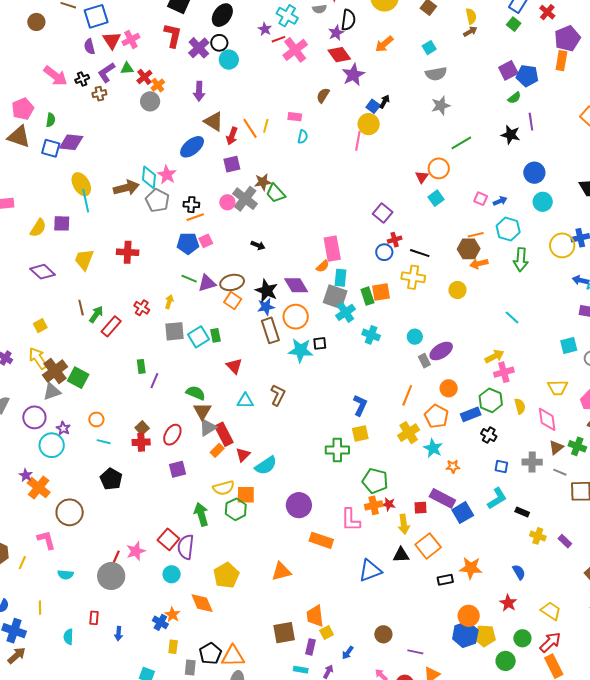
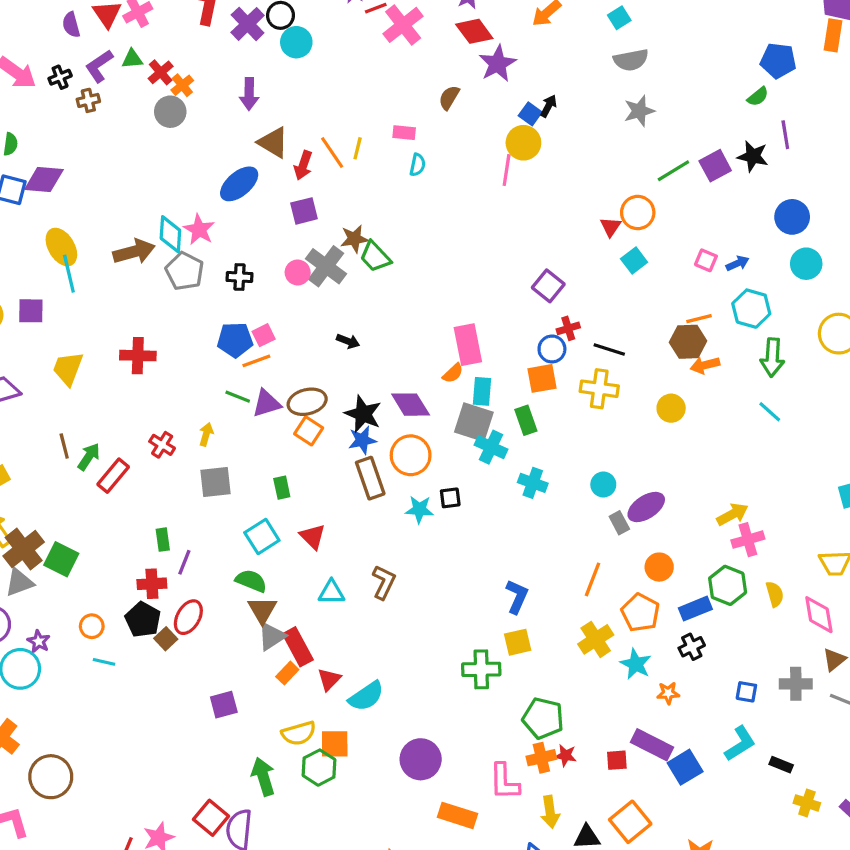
purple square: (508, 70) -> (715, 166), moved
orange line: (195, 217) -> (256, 361), moved
orange square: (381, 292) -> (542, 378), moved
cyan cross: (346, 312) -> (491, 447), turned -30
cyan line: (512, 317) -> (770, 412), moved
cyan square: (199, 337) -> (262, 537), moved
cyan star: (301, 350) -> (419, 509), size x0.7
red ellipse: (172, 435) -> (188, 617), moved
black cross: (489, 435) -> (692, 647), moved, turned 35
red cross: (141, 442) -> (152, 584), moved
black pentagon: (111, 479) -> (143, 620), moved
yellow arrow: (404, 524) -> (550, 812), moved

